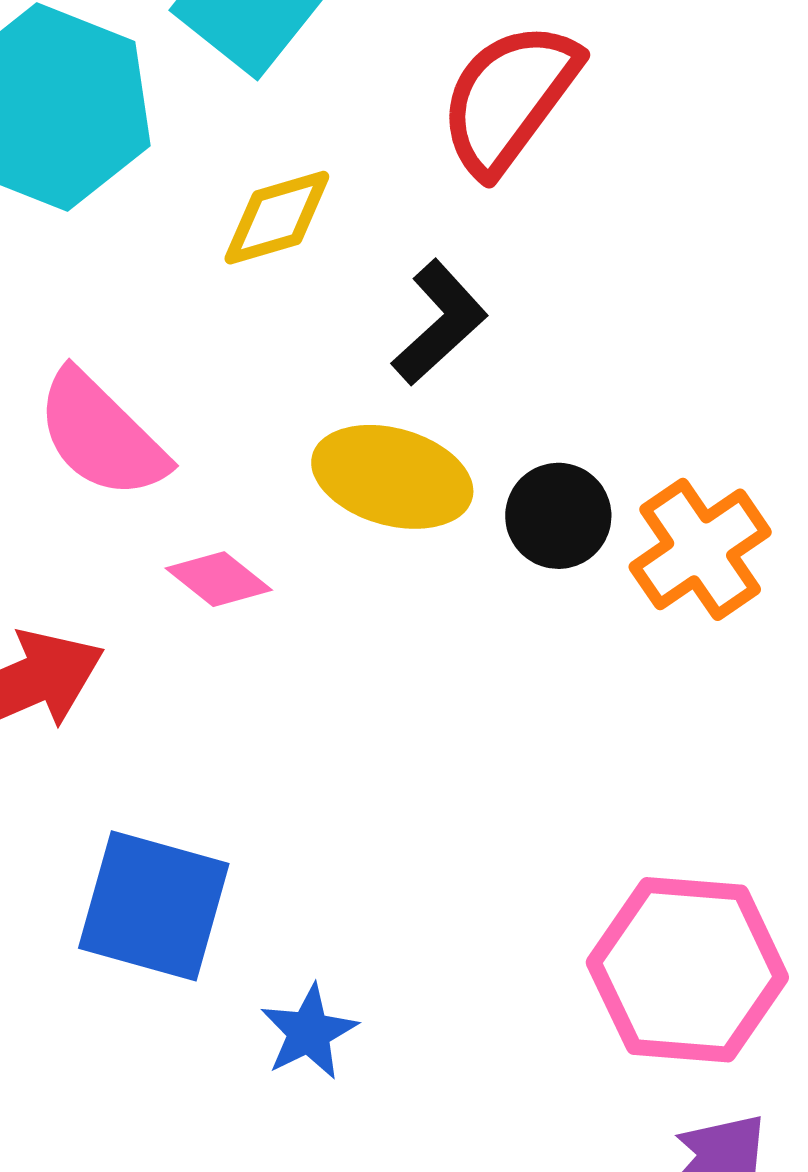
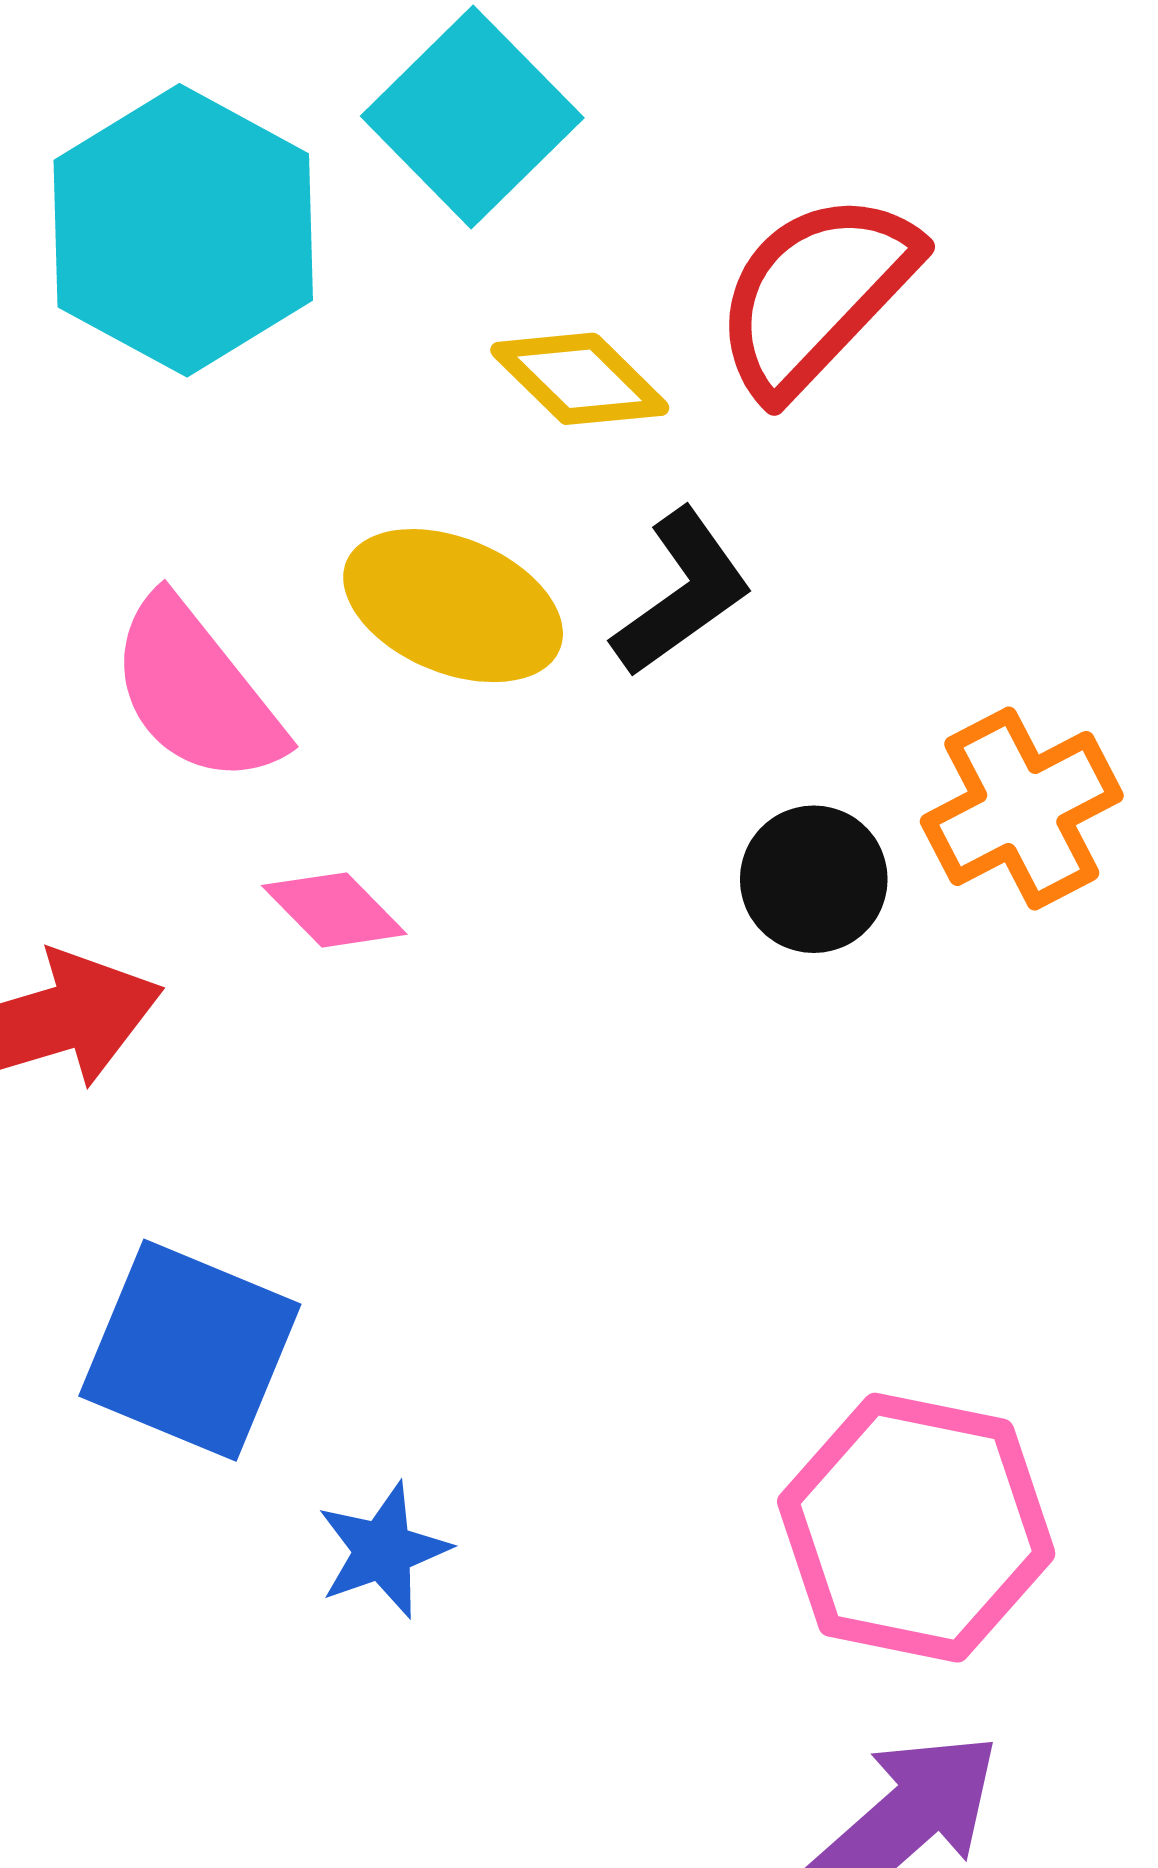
yellow diamond: (277, 218) -> (580, 379), moved, turned 54
yellow ellipse: (392, 477) -> (453, 606), moved
orange cross: (700, 549) -> (1022, 808), moved

